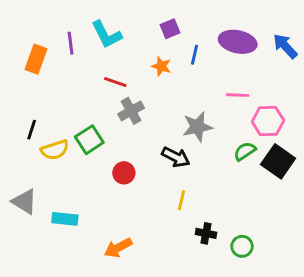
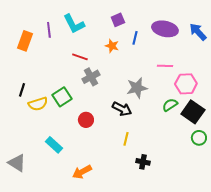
gray triangle: (24, 202) -> (17, 163), moved
cyan rectangle: (65, 219) -> (54, 145), moved, turned 36
green circle: (242, 246) -> (199, 138), moved

